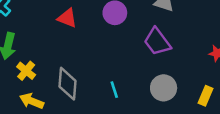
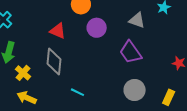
gray diamond: (68, 84) -> (54, 62), moved
cyan line: (114, 90) -> (77, 92), moved, turned -48

